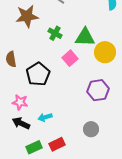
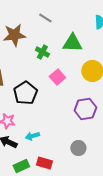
green triangle: (85, 37) -> (72, 43), moved
red rectangle: (57, 144) -> (44, 163), turned 42

